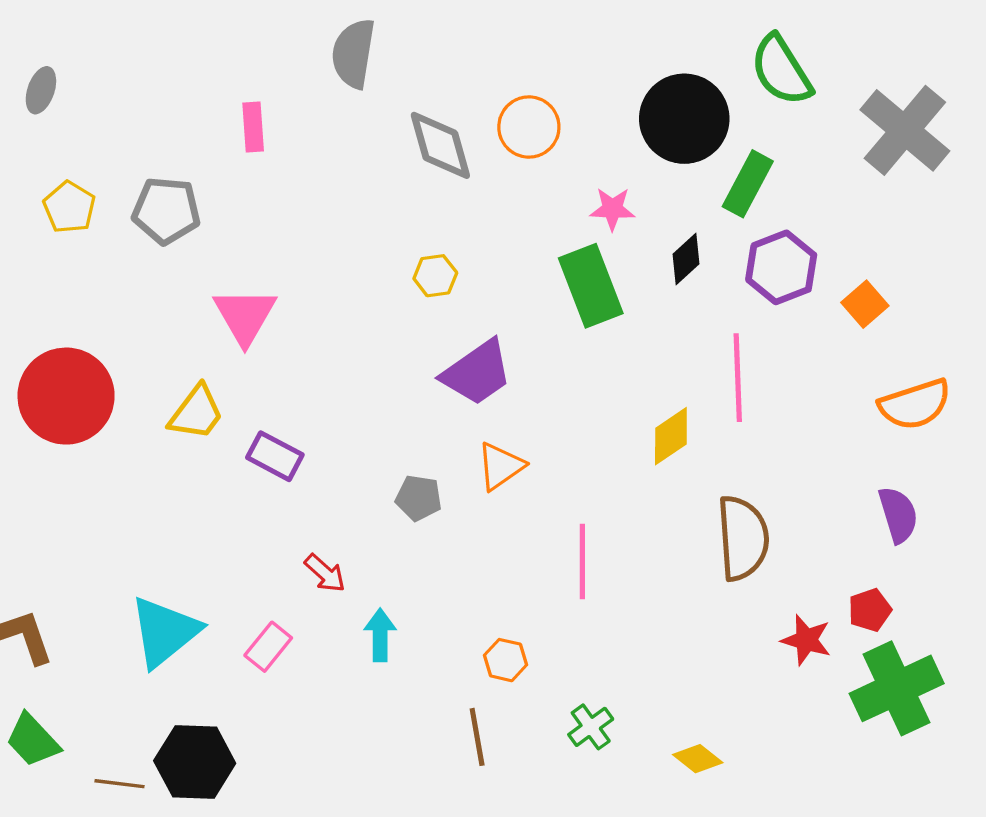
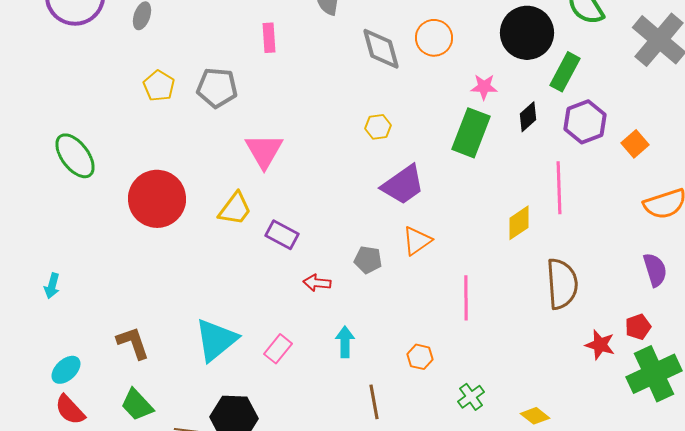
green rectangle: (591, 286) -> (471, 133), turned 42
red arrow: (325, 573) -> (317, 283), moved, turned 144
brown line: (477, 737) -> (374, 402), moved

